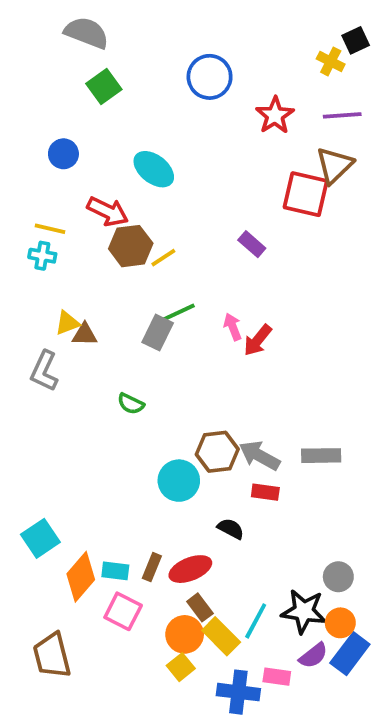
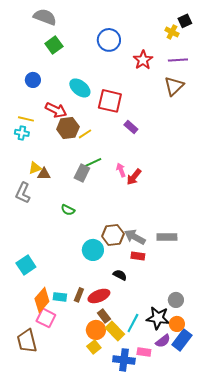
red square: (306, 194) -> (110, 101), moved
cyan square: (40, 538) -> (26, 265), moved
pink square: (123, 611) -> (46, 318), moved

